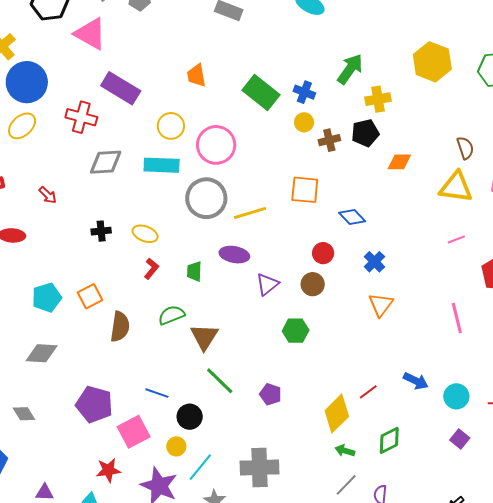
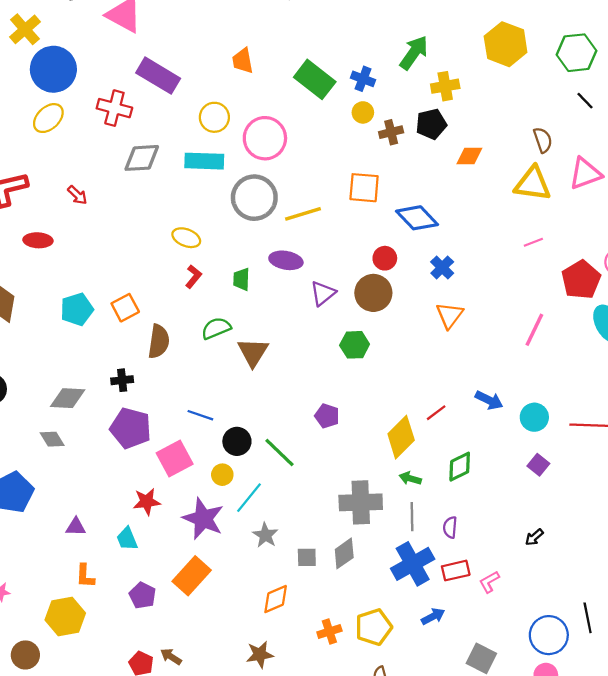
blue diamond: (352, 217) -> (417, 218), size x1.4
black cross: (101, 231) -> (122, 380), moved
brown circle: (313, 284) -> (373, 293), size x1.4
pink line: (457, 318) -> (534, 330), turned 40
gray diamond: (42, 353) -> (68, 398), moved
green line: (220, 381) -> (280, 453), moved
gray cross: (260, 468) -> (361, 502), moved
gray line: (346, 485) -> (412, 517), turned -45

